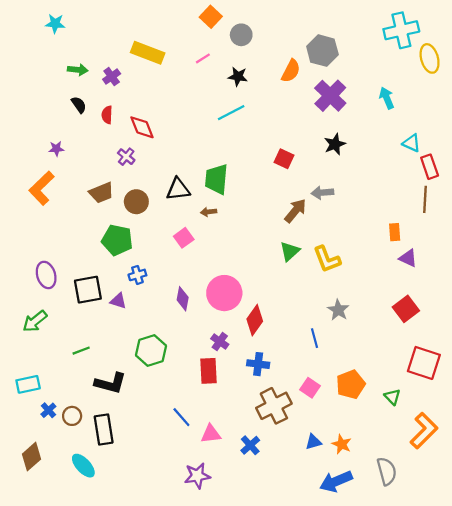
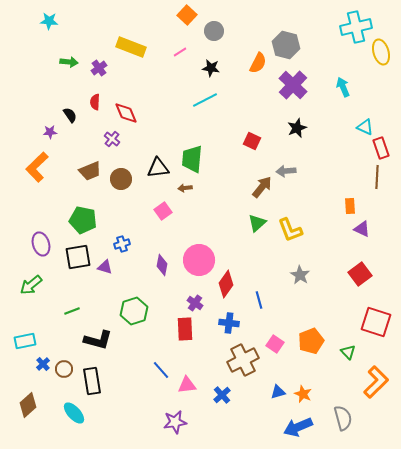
black semicircle: (79, 105) -> (70, 115), moved
green pentagon: (117, 240) -> (83, 220), moved
blue line: (315, 338) -> (259, 300), moved

